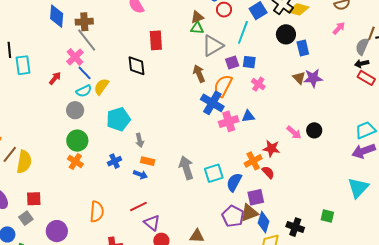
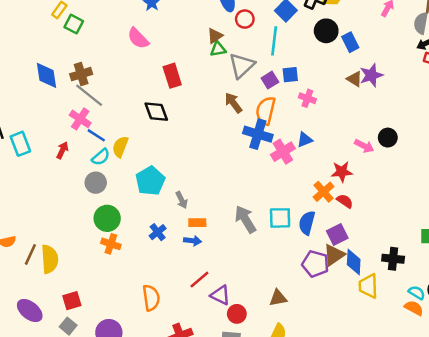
cyan square: (214, 173) -> (280, 218), turned 30

